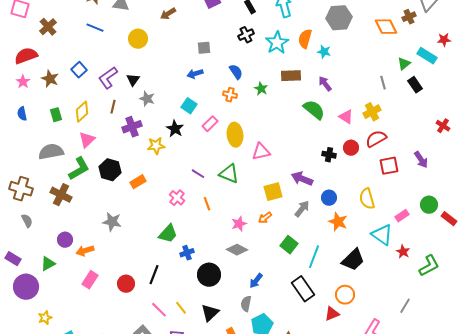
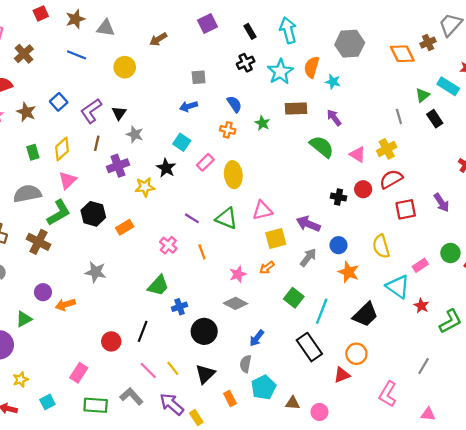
pink triangle: (261, 152) -> (262, 210), moved
pink rectangle: (90, 280) -> (79, 373), moved

